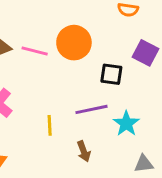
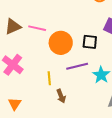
orange circle: (74, 43) -> (61, 43), moved
brown arrow: (84, 151) -> (61, 96), moved

